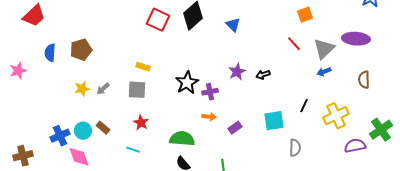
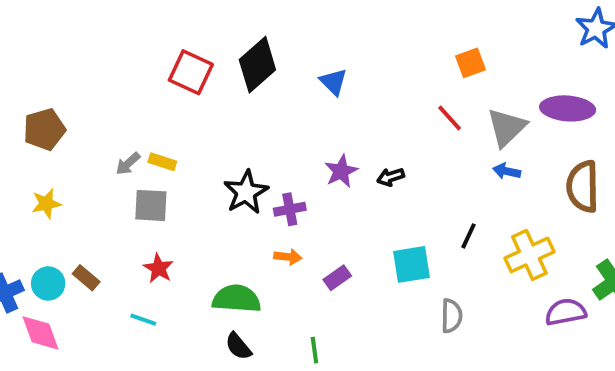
blue arrow: (324, 72) -> (507, 171), turned 32
brown semicircle: (364, 80) -> (583, 186), size x1.5
gray arrow: (103, 89) -> (128, 164), moved

